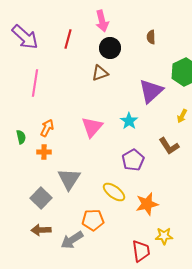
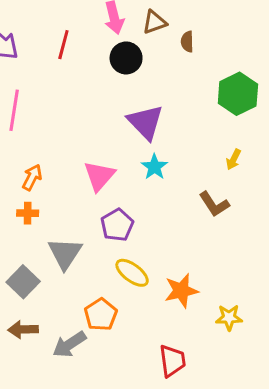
brown triangle: (100, 73) -> (154, 22), moved
purple triangle: (151, 91) -> (145, 122), moved, turned -32
purple pentagon: (133, 160) -> (117, 225), moved
orange pentagon: (93, 220) -> (101, 315), turned -30
yellow star: (164, 236) -> (229, 318), moved

